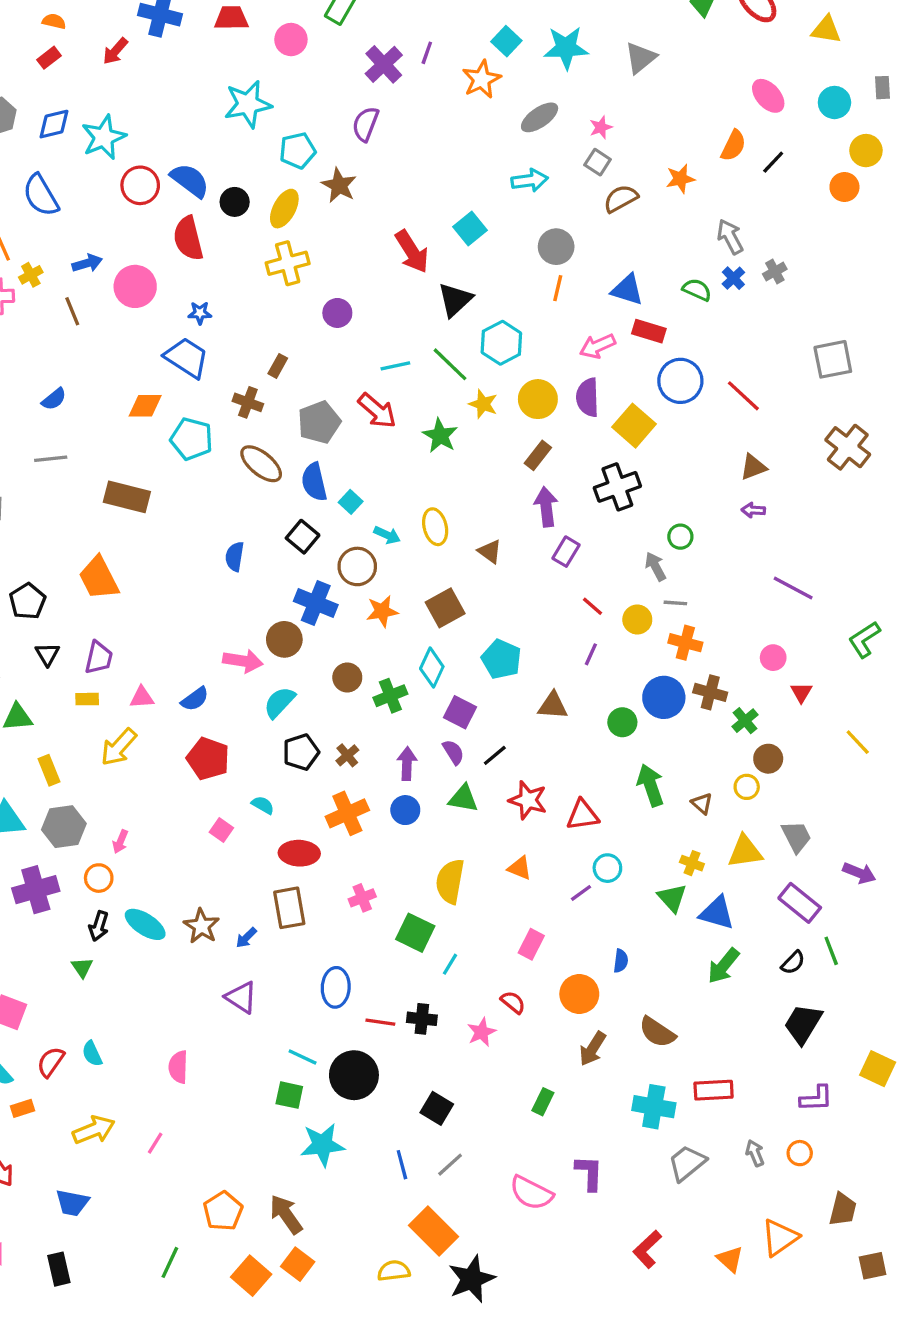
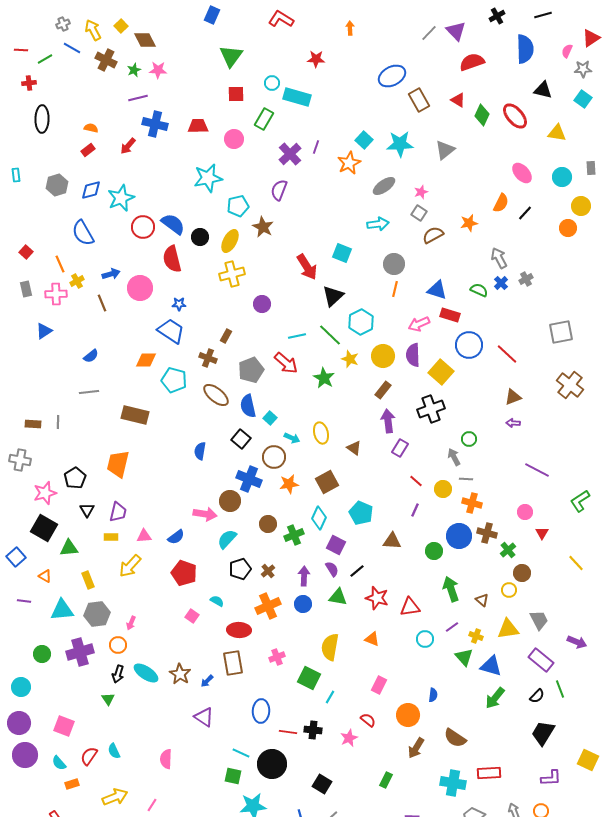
cyan square: (470, 228) -> (342, 253), turned -30
orange trapezoid: (99, 578) -> (118, 464), turned 40
purple line: (581, 893) -> (452, 627), moved

